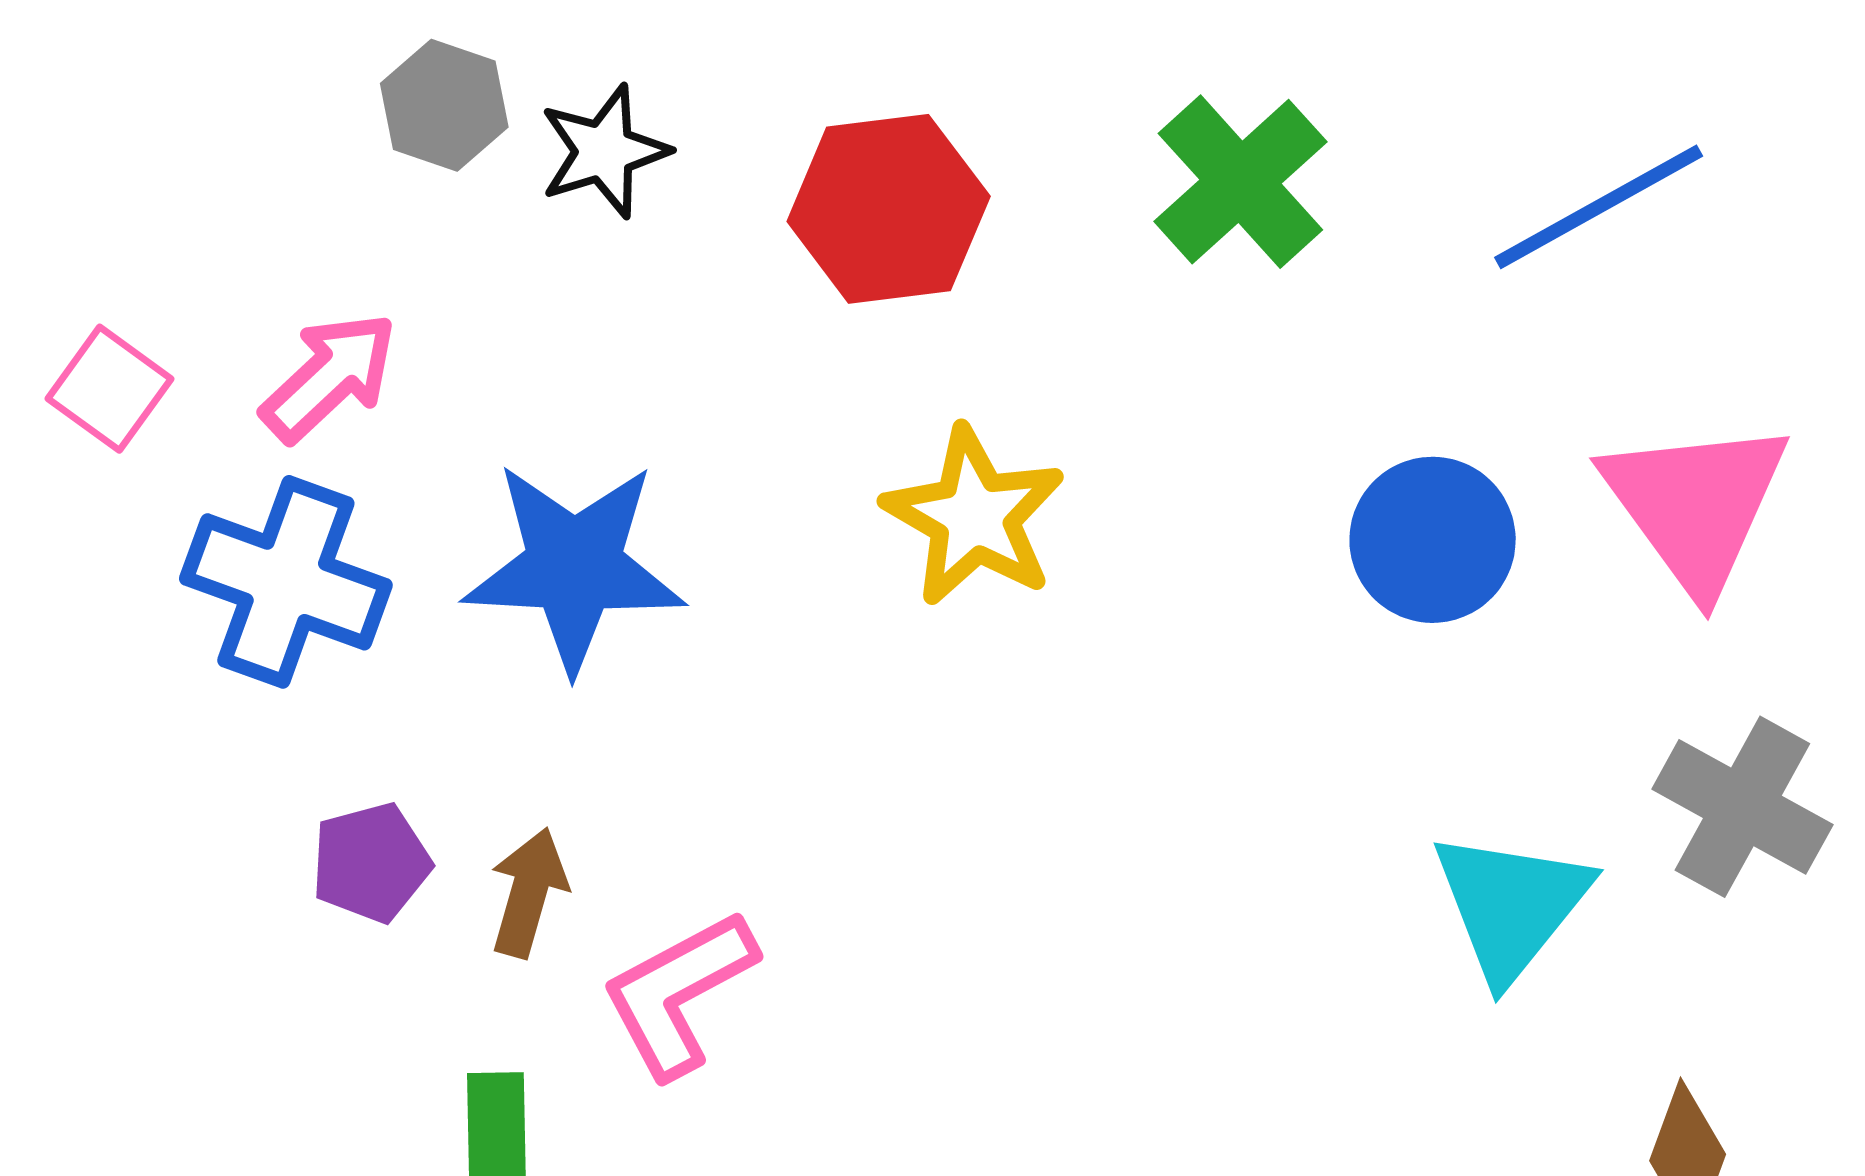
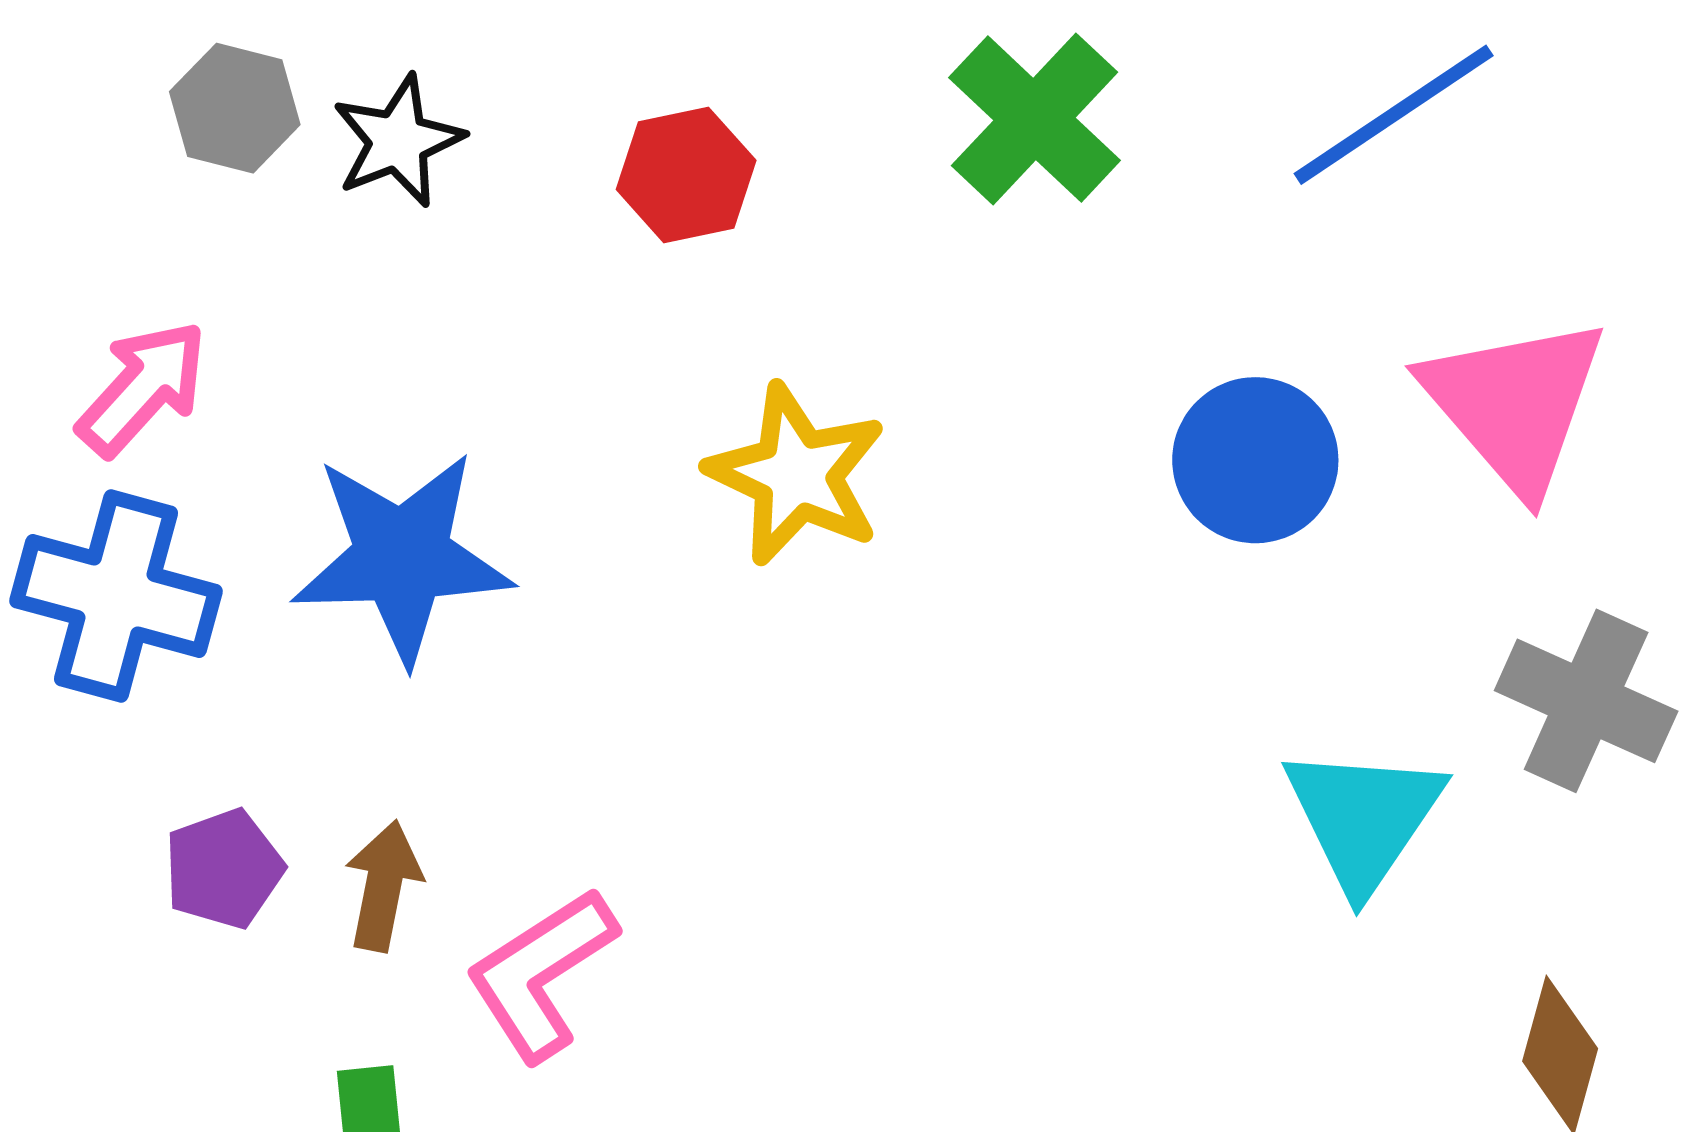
red hexagon: (889, 209) -> (686, 175), size x0.7

